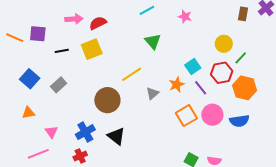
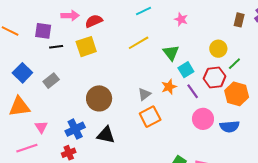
purple square: (38, 34) -> (43, 31), moved
green triangle: (153, 41) -> (171, 53), moved
yellow line: (132, 74) -> (139, 43), moved
orange triangle: (28, 113) -> (19, 107), size x1.6
orange square: (186, 116) -> (150, 117), moved
black triangle: (116, 136) -> (106, 135), turned -30

